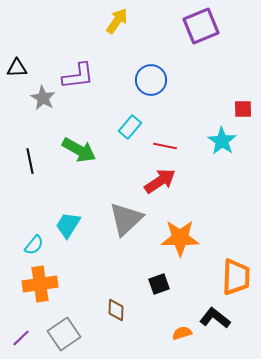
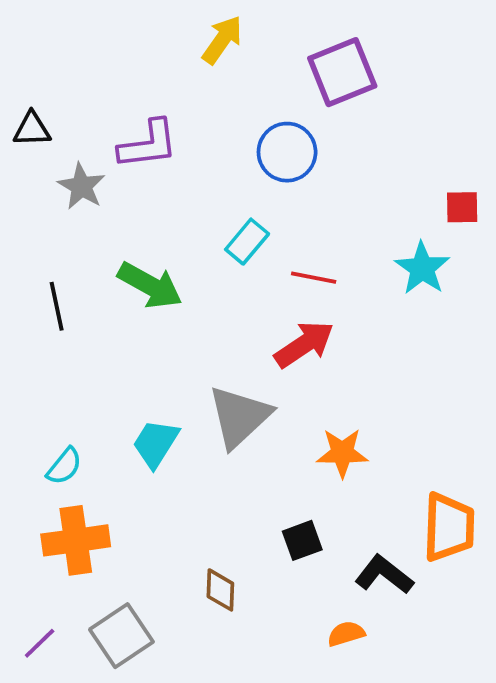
purple square: (201, 26) -> (342, 72), moved
cyan trapezoid: (68, 225) -> (156, 443), moved
orange star: (180, 238) -> (342, 453), size x0.7
black L-shape: (215, 318) -> (384, 575), moved

